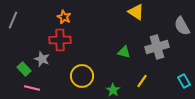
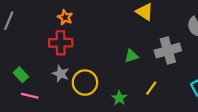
green triangle: (124, 52) -> (131, 56), turned -32
gray star: (42, 59) -> (61, 74), moved

